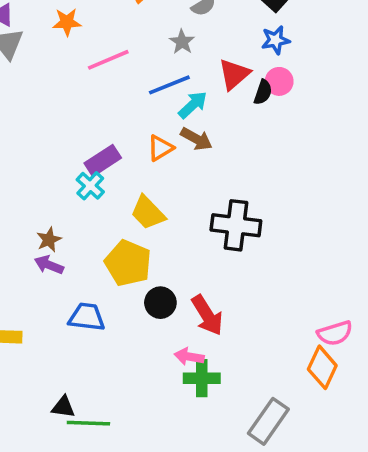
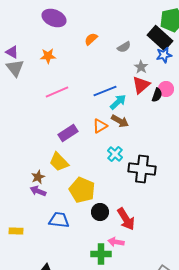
blue star: (276, 40) -> (164, 55), moved
gray star: (182, 42) -> (141, 67), moved
pink line: (108, 60) -> (57, 92), moved
cyan cross: (90, 186) -> (115, 154), moved
yellow trapezoid: (148, 213) -> (59, 162), moved
green cross: (202, 378) -> (101, 254), moved

